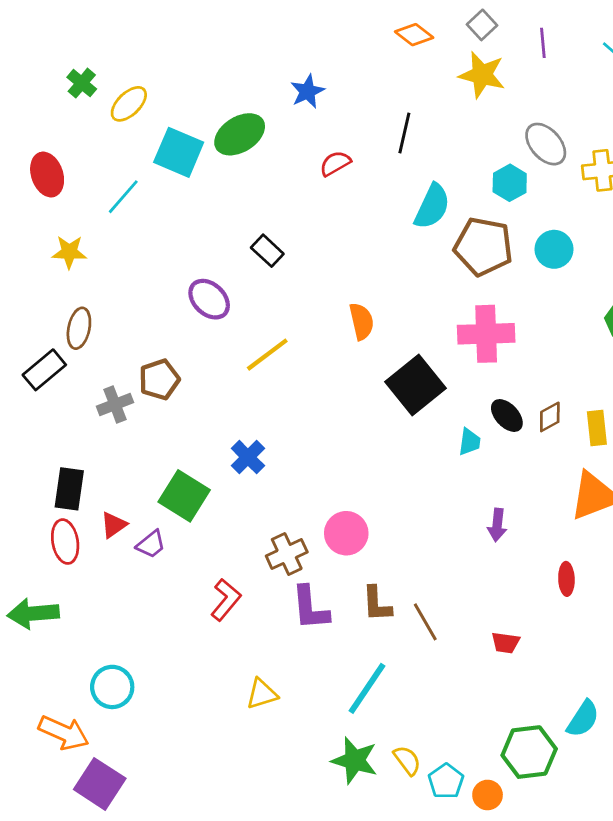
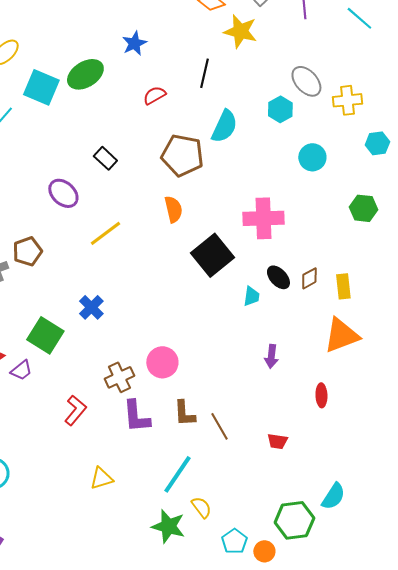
yellow star: (482, 75) -> (240, 31), moved
brown pentagon: (483, 247) -> (182, 155), moved
yellow semicircle: (407, 760) -> (201, 507), moved

